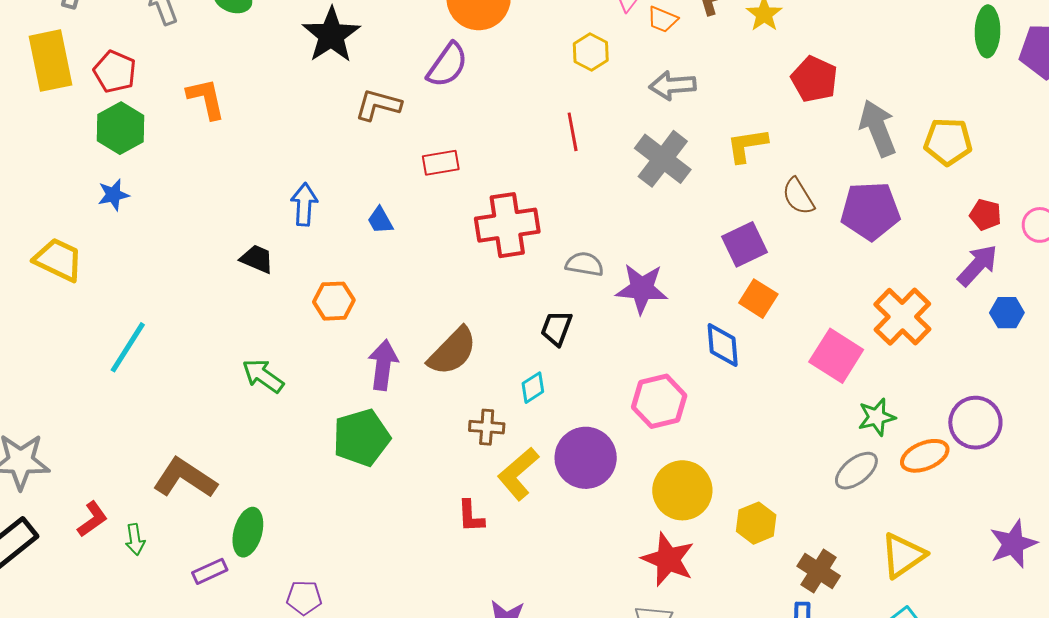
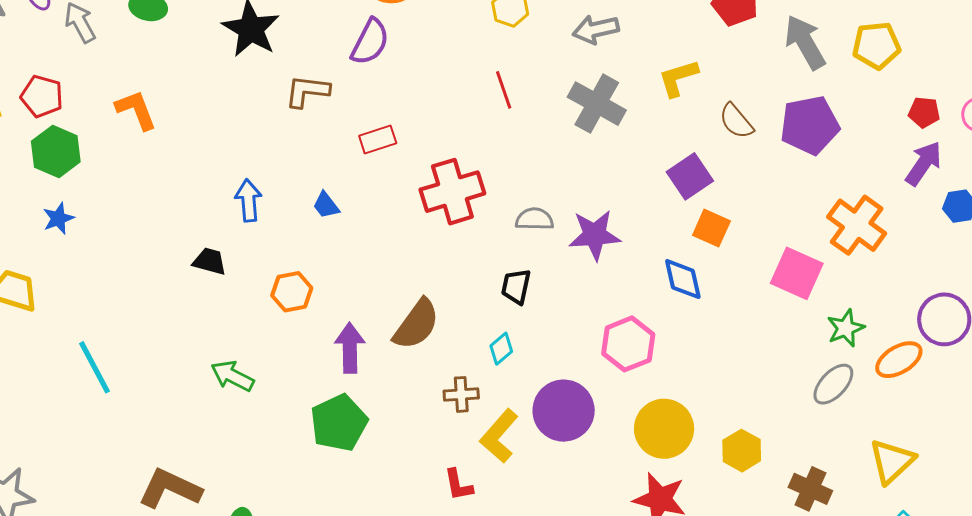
cyan line: (128, 347) -> (95, 367), turned -52

